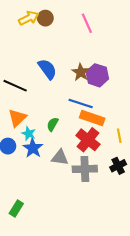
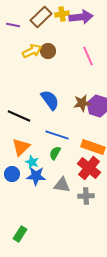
brown star: (81, 72) -> (82, 103), turned 30
blue line: (81, 103) -> (57, 135), moved
blue star: (33, 148) -> (36, 176), turned -30
gray cross: (85, 169) -> (86, 196), size x0.7

